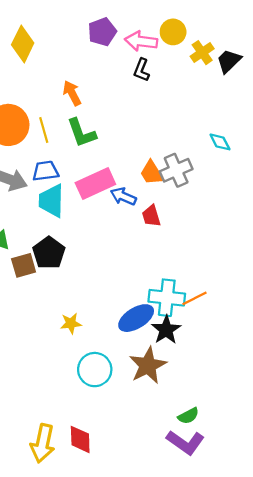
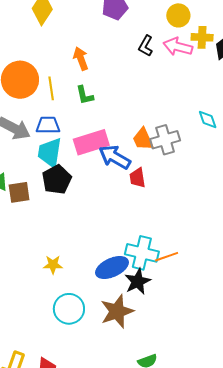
pink arrow: (141, 41) -> (178, 47), moved
yellow cross: (202, 53) -> (202, 37), turned 30
green L-shape: (81, 133) -> (85, 95), size x0.7
blue arrow: (123, 196) -> (115, 157), size x1.4
black pentagon: (49, 253) -> (57, 180), moved
brown square: (24, 265) -> (19, 192), moved

